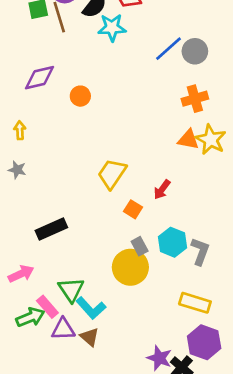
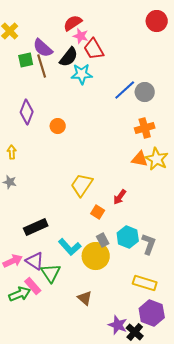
purple diamond: (40, 78) -> (27, 112), turned -55
cyan L-shape: (91, 308) -> (70, 247), moved
purple triangle: (63, 329) -> (35, 261), moved, turned 36
brown triangle: (90, 337) -> (85, 298), moved

